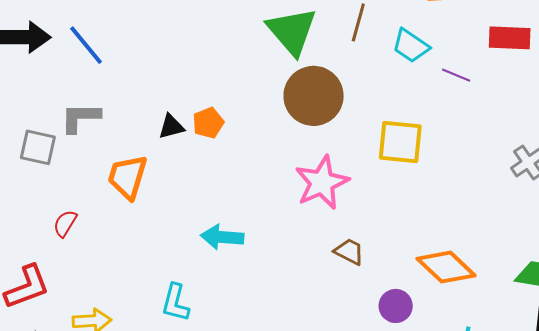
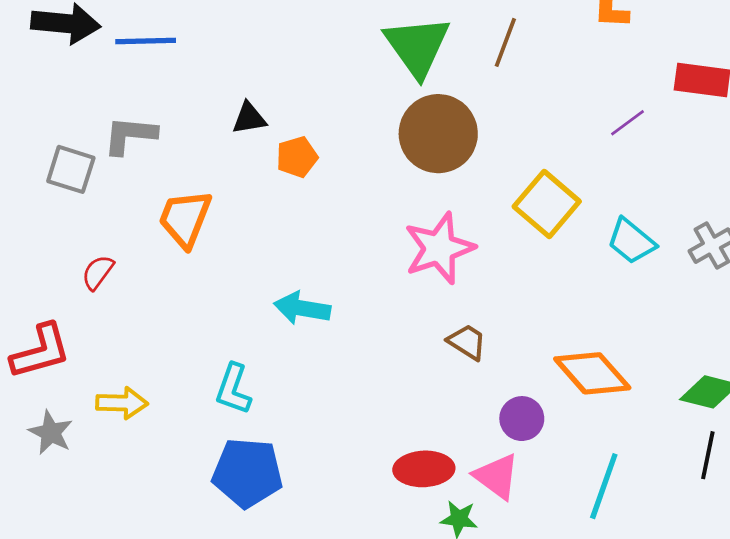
blue line: (86, 45) -> (146, 41), turned -57
cyan trapezoid: (411, 46) -> (631, 241), moved
purple line: (456, 75) -> (627, 123), turned -64
black triangle: (171, 127) -> (249, 118), moved
yellow square: (400, 142) -> (547, 204), turned 30

